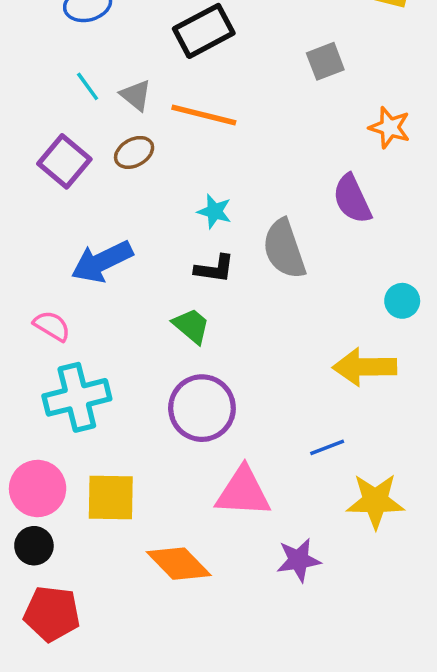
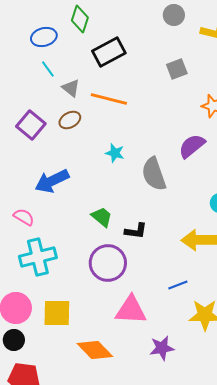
cyan line: (88, 86) -> (48, 69), moved
purple semicircle: (352, 199) -> (192, 146), turned 76
black L-shape: (214, 269) -> (136, 231), moved

